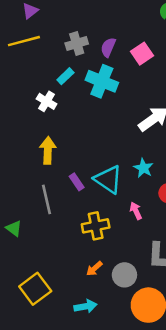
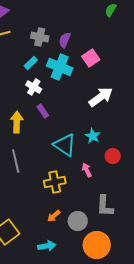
gray cross: (77, 44) -> (40, 37), turned 30
pink square: (142, 54) -> (91, 58), moved
white cross: (47, 101) -> (34, 87), moved
purple rectangle: (77, 182) -> (43, 111), moved

